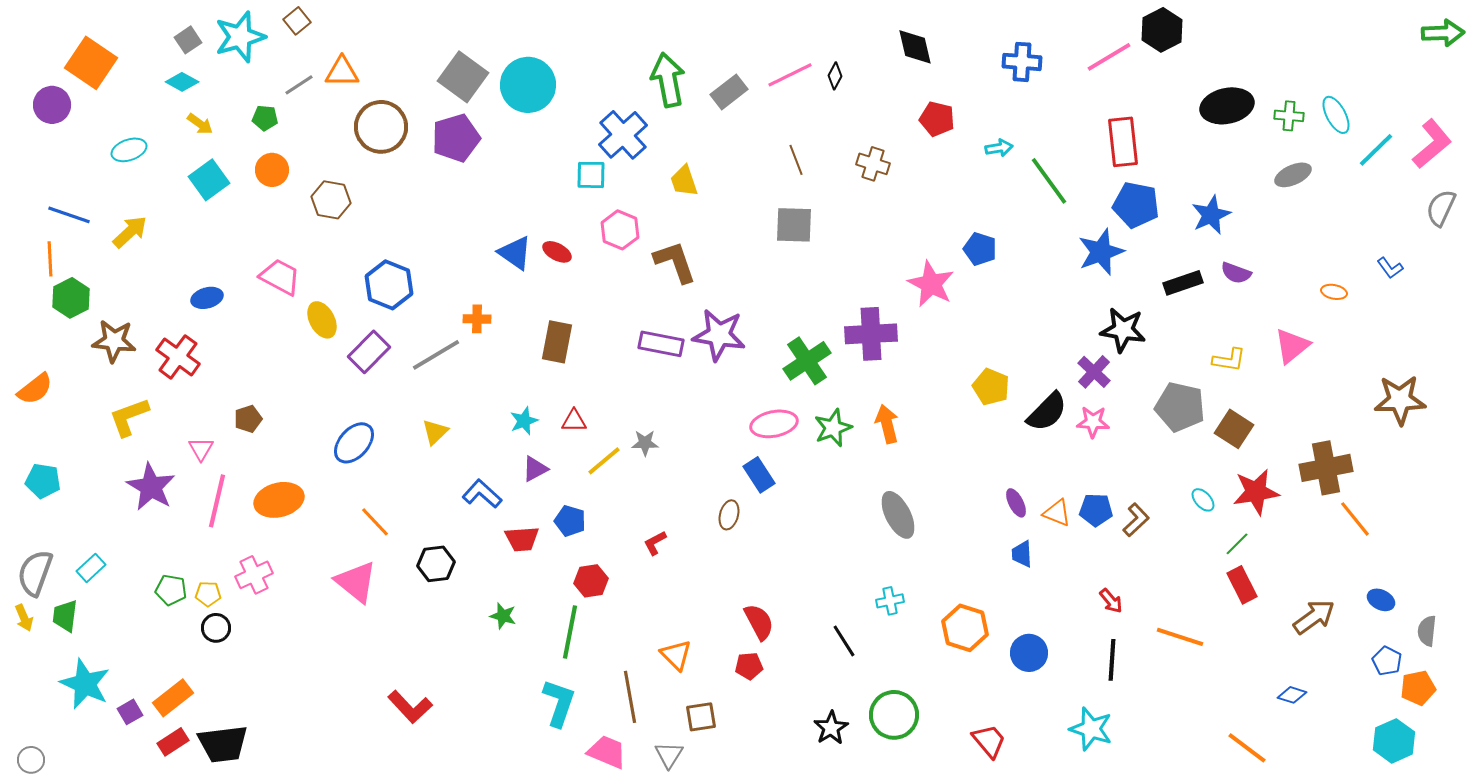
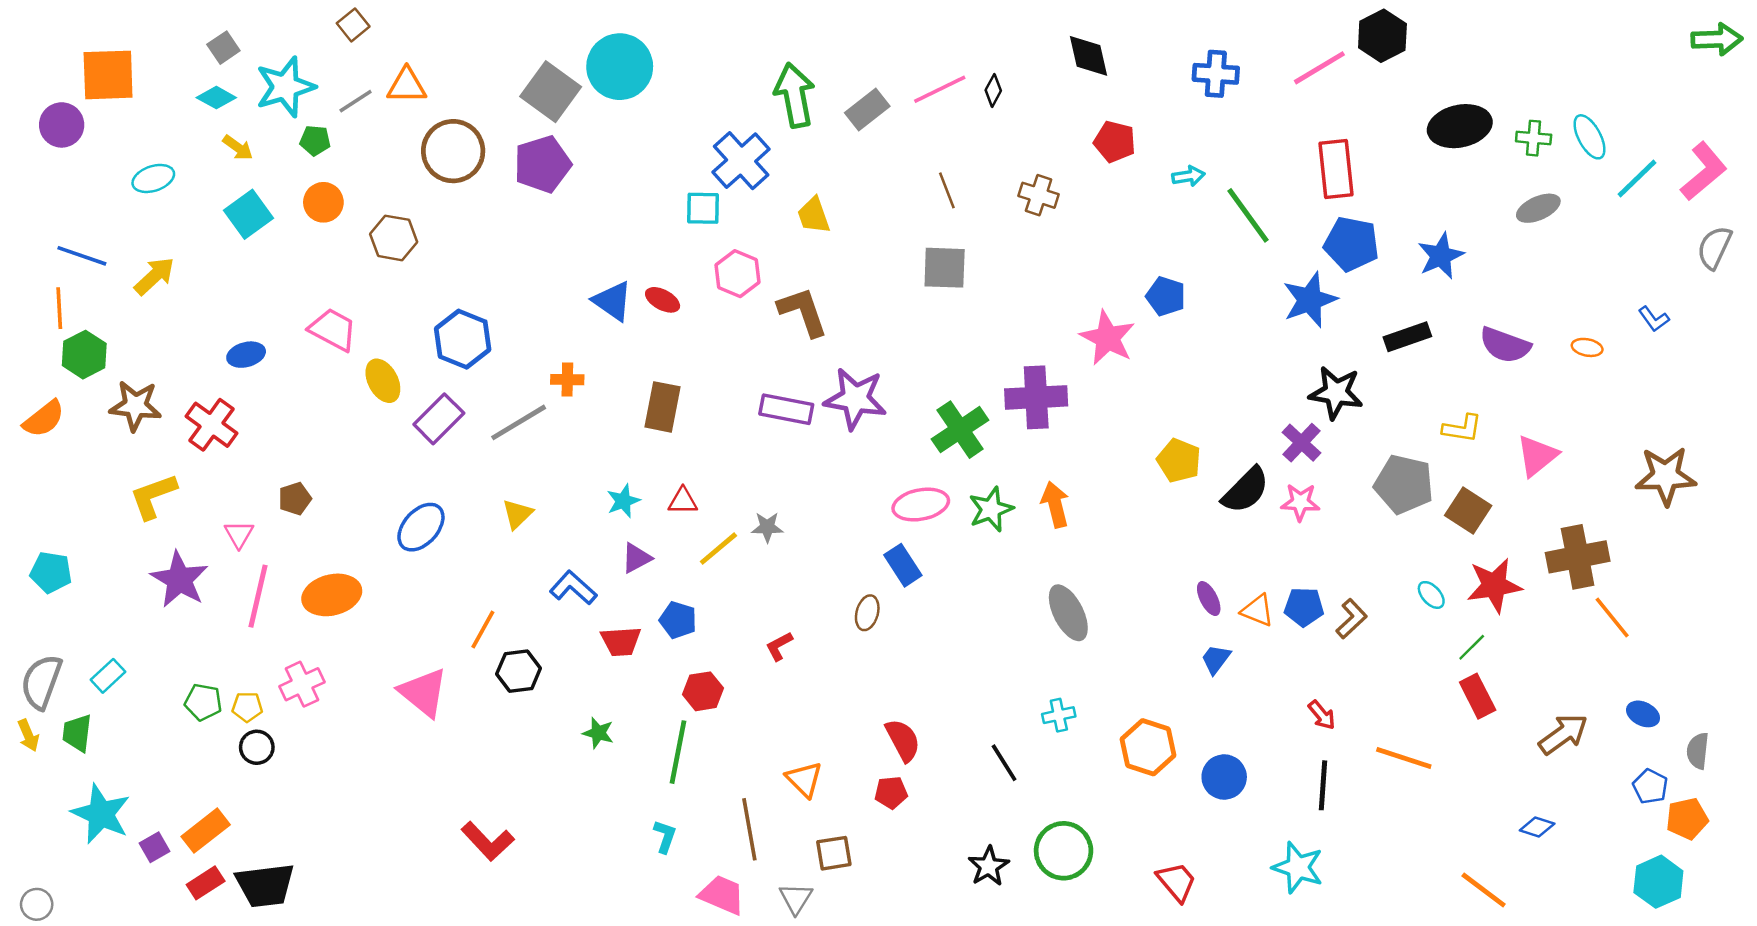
cyan star: (240, 37) -> (285, 87), moved
orange square: (91, 63) -> (108, 75), turned -36
cyan circle: (528, 85) -> (620, 67), moved
purple semicircle: (1236, 273) -> (1505, 345), moved, size x1.4
pink triangle: (1292, 346) -> (1537, 456), moved
orange semicircle: (35, 389) -> (44, 419), moved
orange line: (375, 522) -> (483, 629), moved, turned 72
blue trapezoid: (1022, 554) -> (1216, 659), turned 40
cyan L-shape: (559, 703) -> (665, 836), size x0.6

